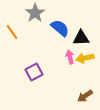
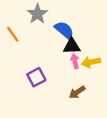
black triangle: (81, 38) -> (72, 46), moved
brown arrow: (85, 96) -> (77, 92), moved

